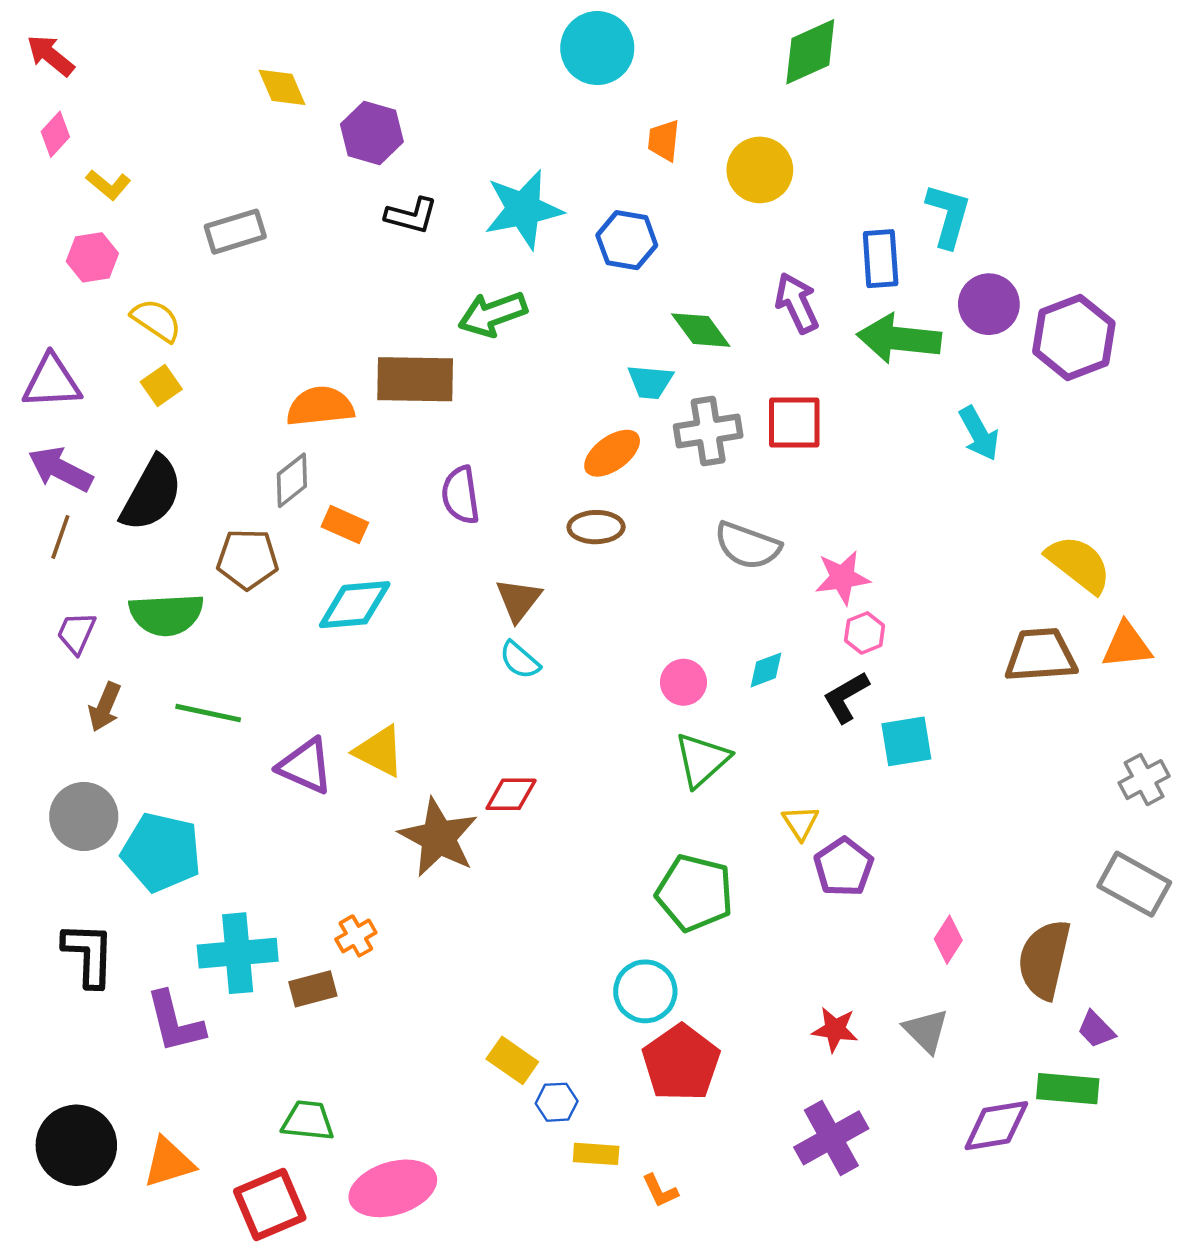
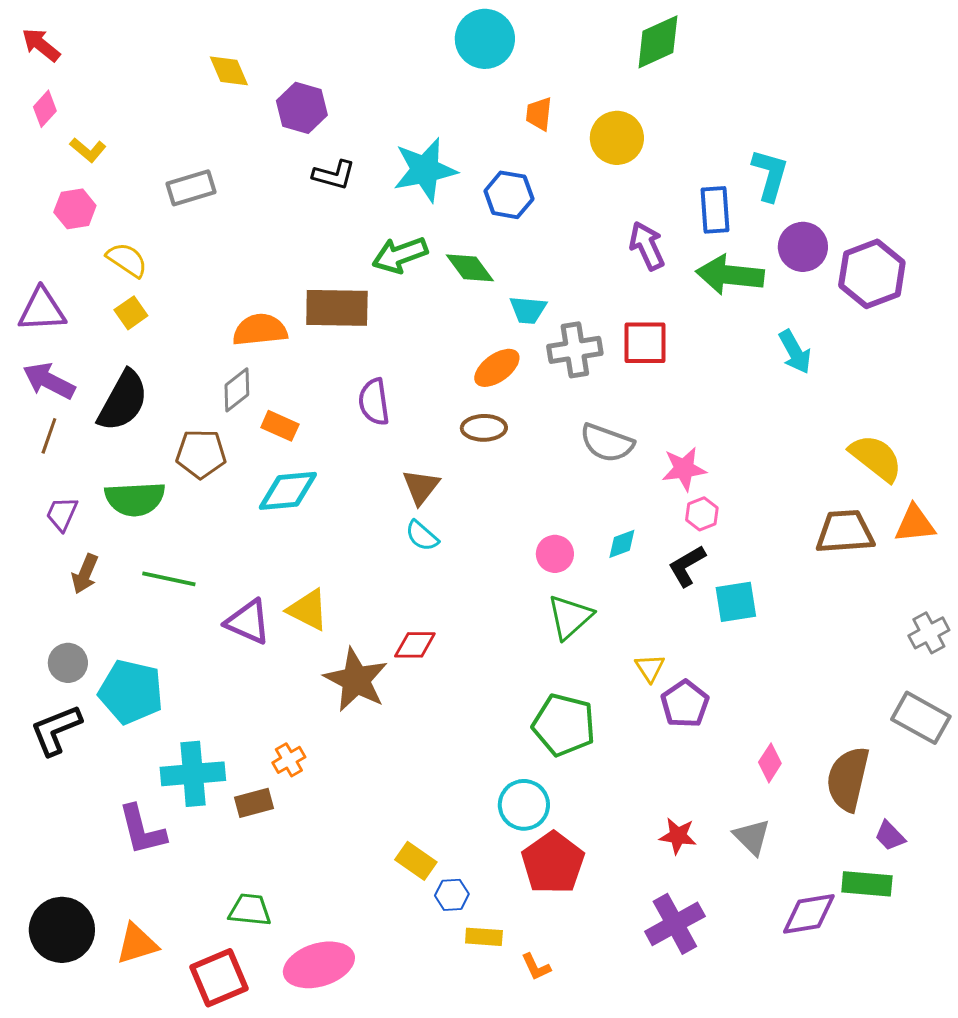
green diamond: (701, 330) -> (470, 268), moved
gray circle: (84, 816) -> (68, 663), size x0.7
black L-shape: (89, 954) -> (56, 730), moved, turned -114

